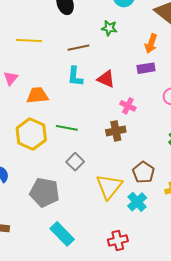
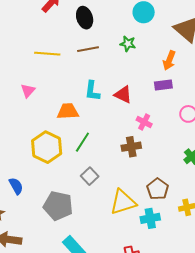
brown line: (78, 48) -> (88, 49), moved
orange trapezoid: (37, 95) -> (68, 111), moved
green line: (67, 128) -> (82, 142), turned -70
yellow triangle: (109, 187) -> (123, 202), turned 32
cyan cross: (137, 202) -> (150, 218), turned 30

